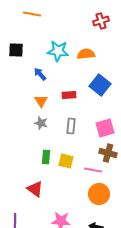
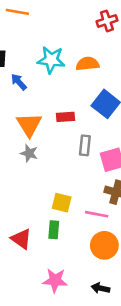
blue arrow: (40, 74) -> (19, 82), moved
orange triangle: (41, 101) -> (29, 125), size x1.5
gray rectangle: (71, 126) -> (85, 145), moved
green rectangle: (46, 157) -> (54, 230), moved

